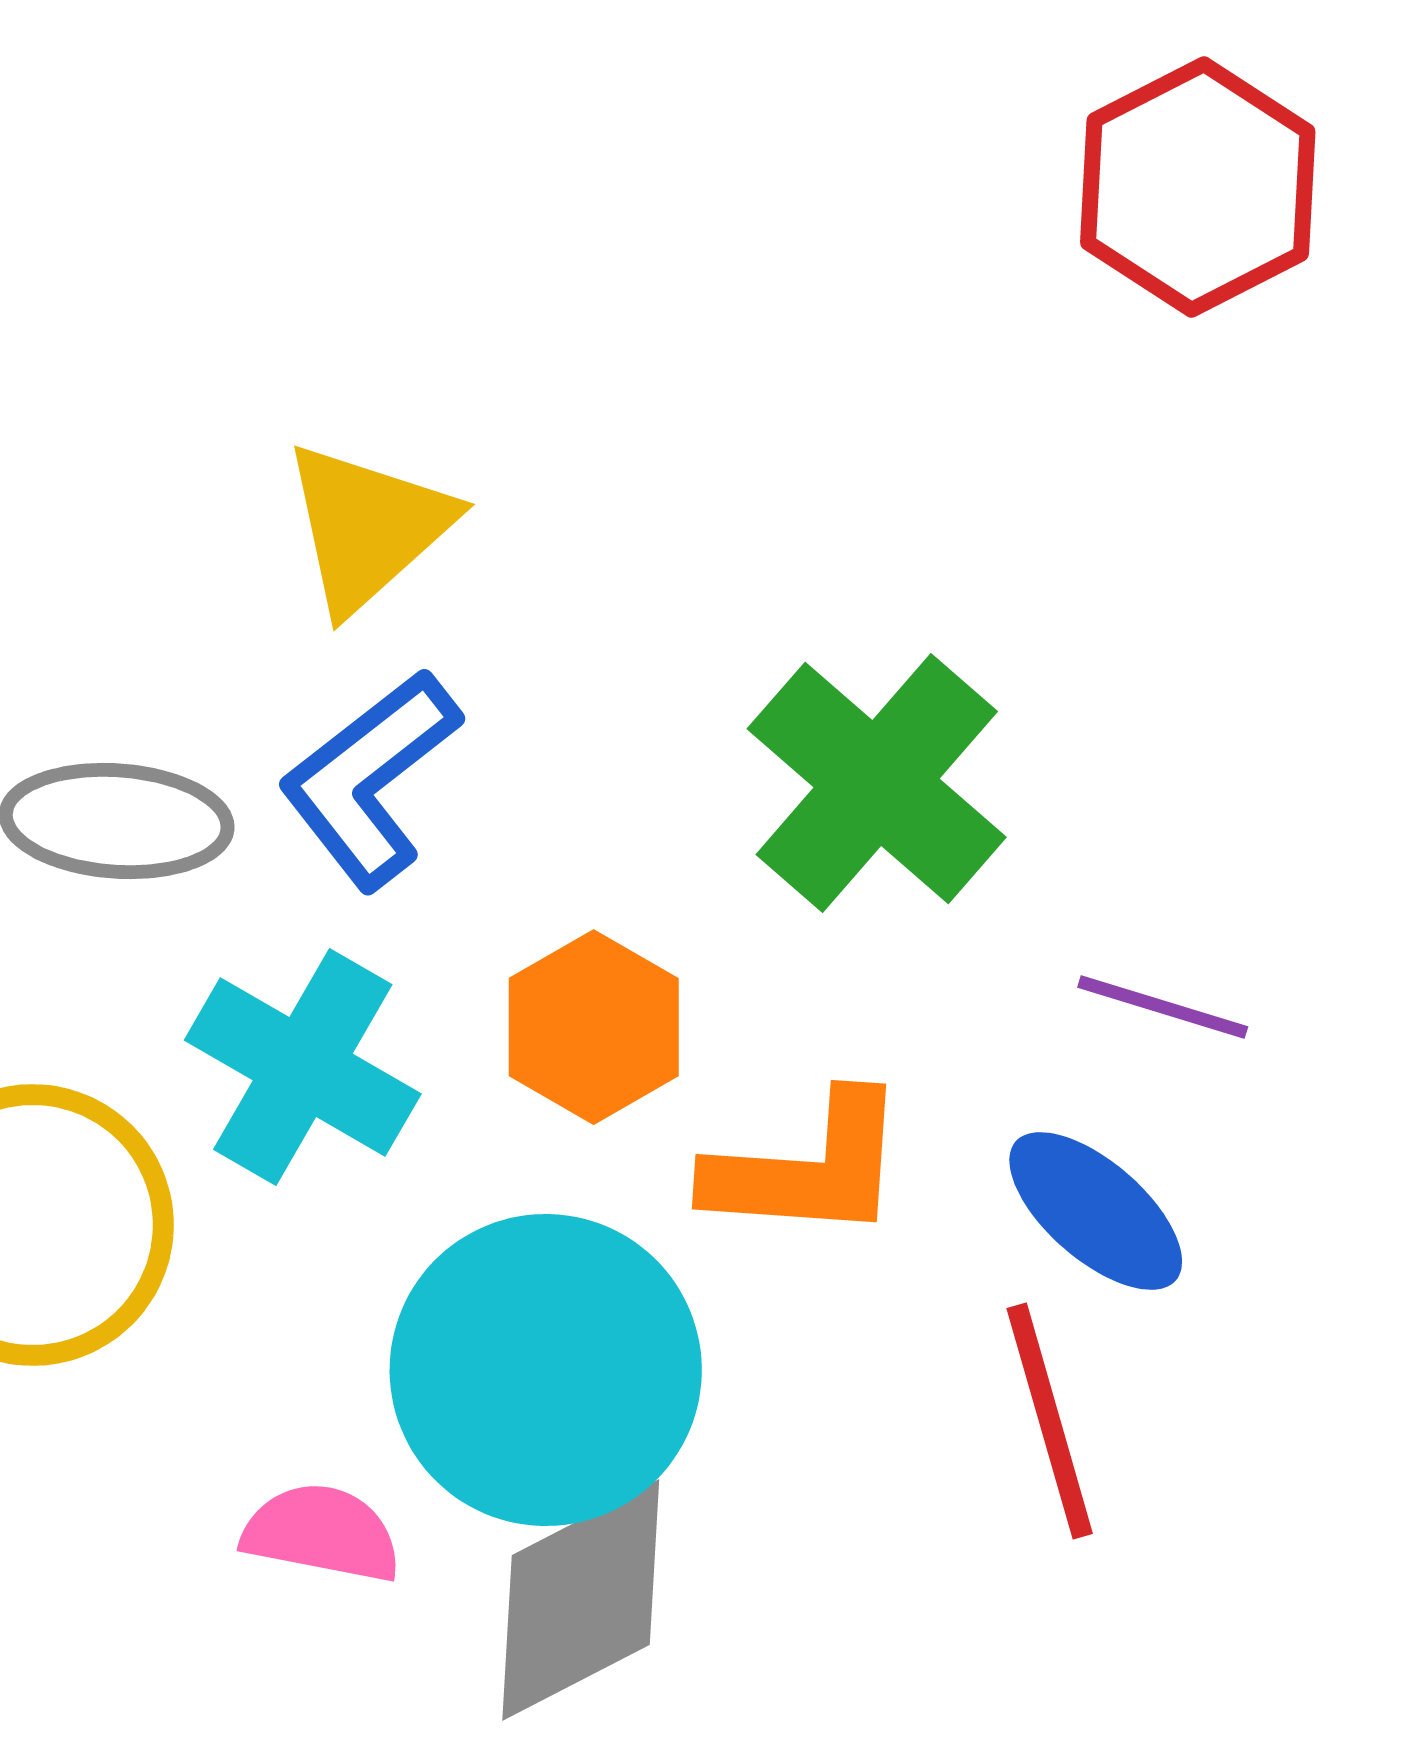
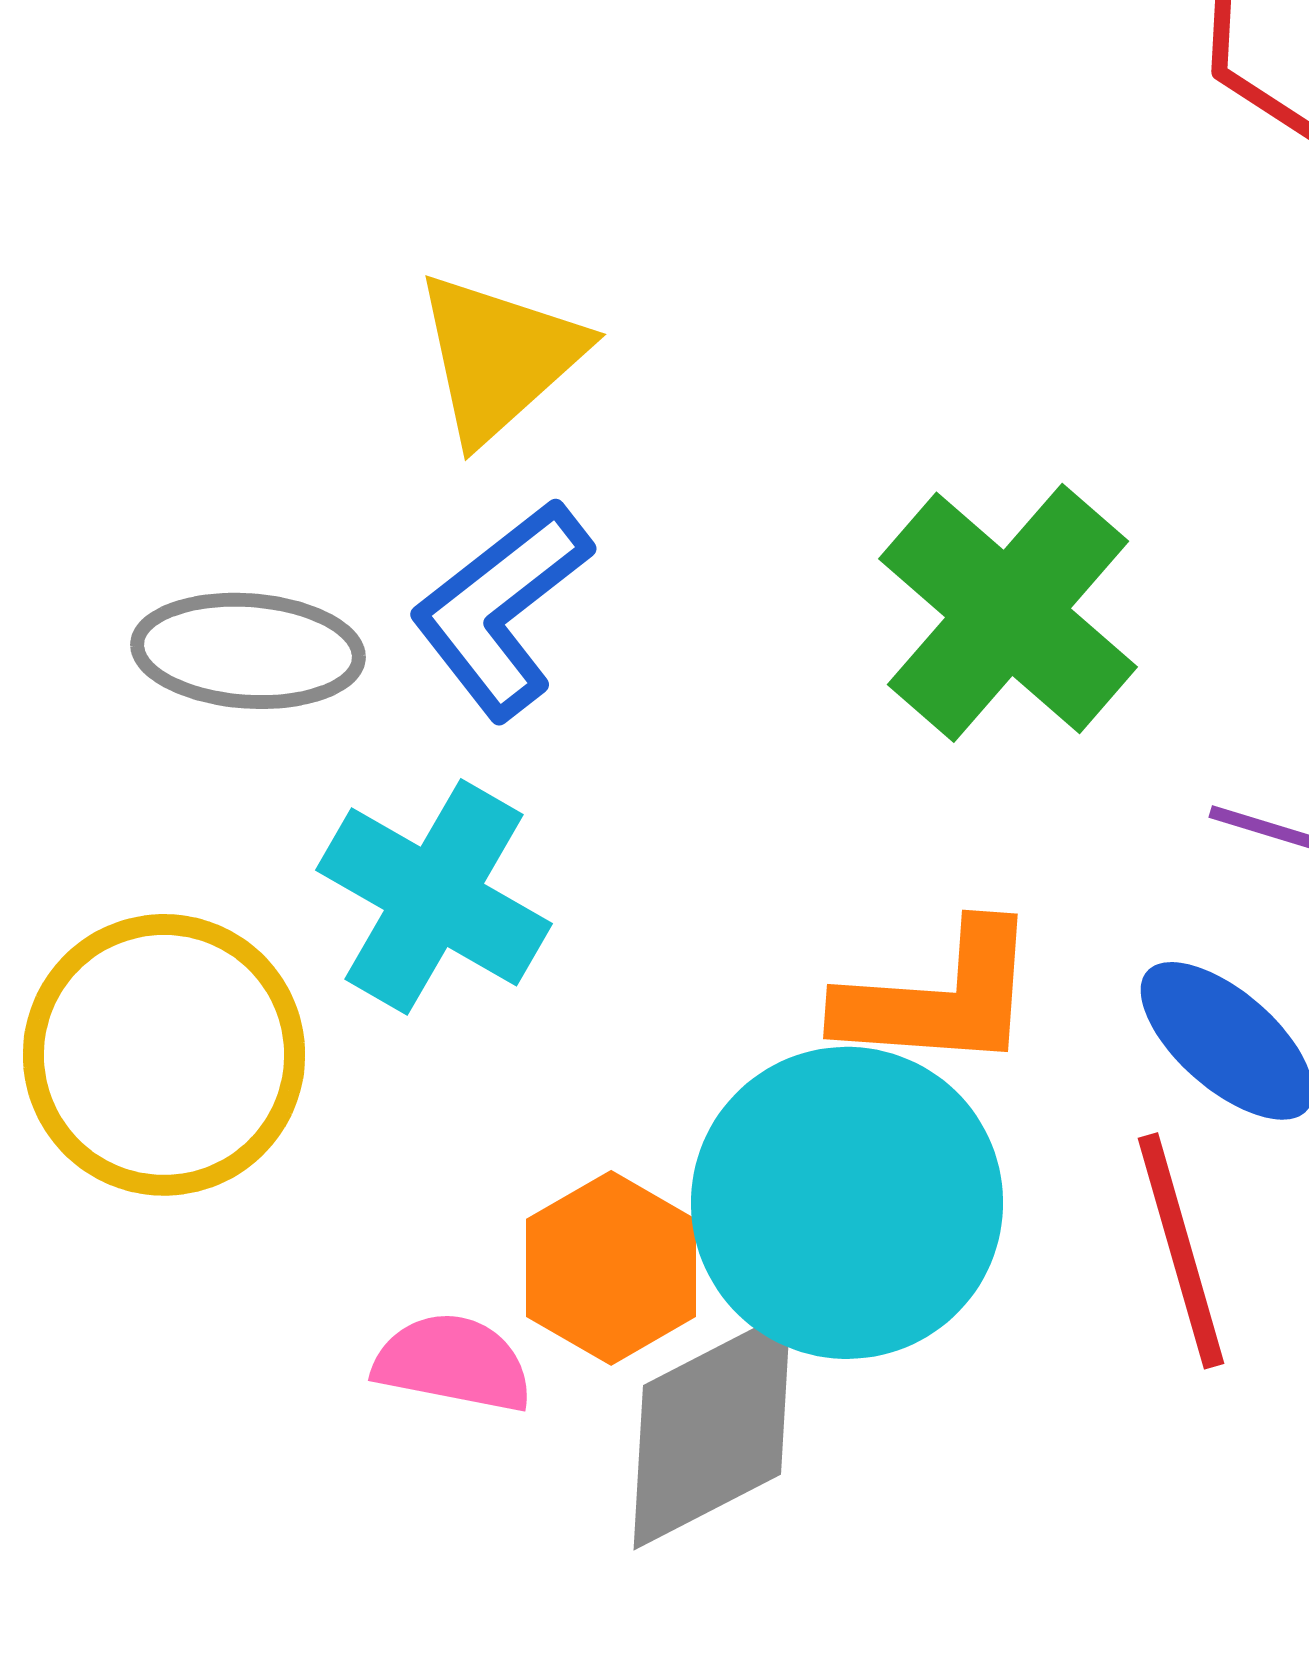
orange hexagon: (594, 1027) -> (611, 1268), moved
cyan circle: (546, 1370) -> (847, 1203), moved

